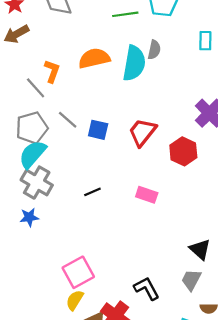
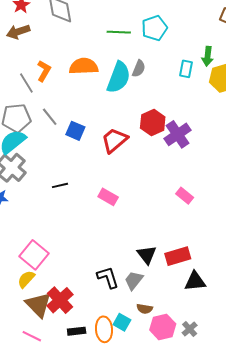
red hexagon: (183, 151) -> (153, 122), moved
pink square: (78, 272) -> (34, 255), turned -32
black L-shape: (147, 288) -> (108, 277), moved

